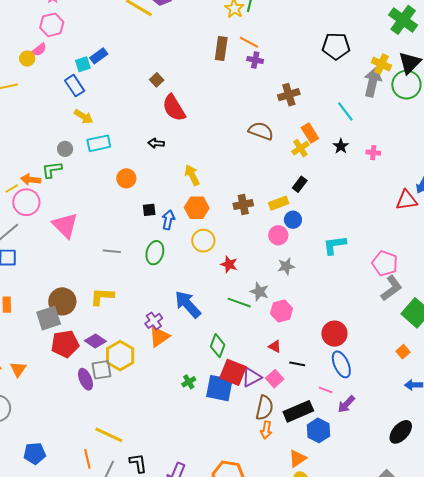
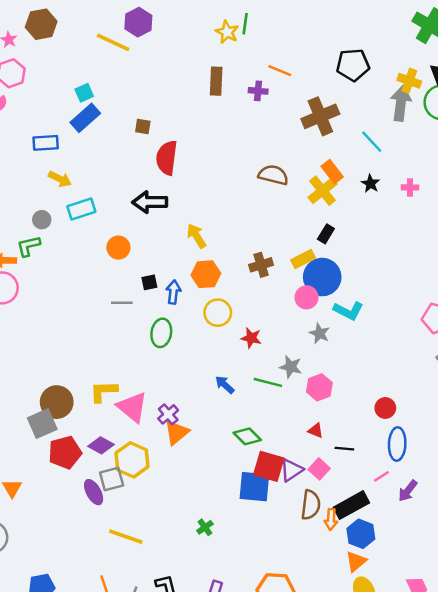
orange line: (249, 42) -> (280, 71), moved
blue rectangle: (99, 56) -> (85, 118), moved, size x1.4
cyan square: (83, 64) -> (84, 93), moved
brown square: (157, 80) -> (143, 126), turned -32
blue rectangle: (75, 86) -> (46, 143), turned -55
brown cross: (289, 95) -> (320, 116), moved, size x1.4
red semicircle: (174, 108) -> (167, 158), turned 44
black arrow: (156, 143) -> (150, 202), size x1.8
yellow cross: (300, 148) -> (322, 191), size x1.4
blue circle: (293, 220) -> (322, 277), size x1.8
pink triangle: (65, 225) -> (132, 407), moved
cyan L-shape: (335, 245) -> (348, 311), moved, turned -140
gray line: (112, 251) -> (122, 303), moved
gray star: (286, 266) -> (320, 333), turned -30
blue arrow: (188, 304) -> (225, 385), moved, size x0.6
red circle: (334, 334) -> (385, 408), size x0.7
green diamond: (218, 346) -> (247, 436), turned -60
blue ellipse: (341, 364) -> (397, 444), turned 32
green cross: (189, 382) -> (205, 527), moved
pink line: (326, 390) -> (381, 476), turned -48
orange arrow: (266, 430) -> (331, 519), moved
blue hexagon: (318, 430) -> (361, 534), moved
yellow line: (109, 435) -> (126, 537), moved

